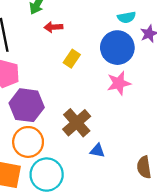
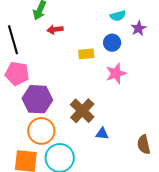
blue circle: (117, 48) -> (112, 43), size x0.6
yellow rectangle: (72, 59) -> (86, 54), moved, turned 56

